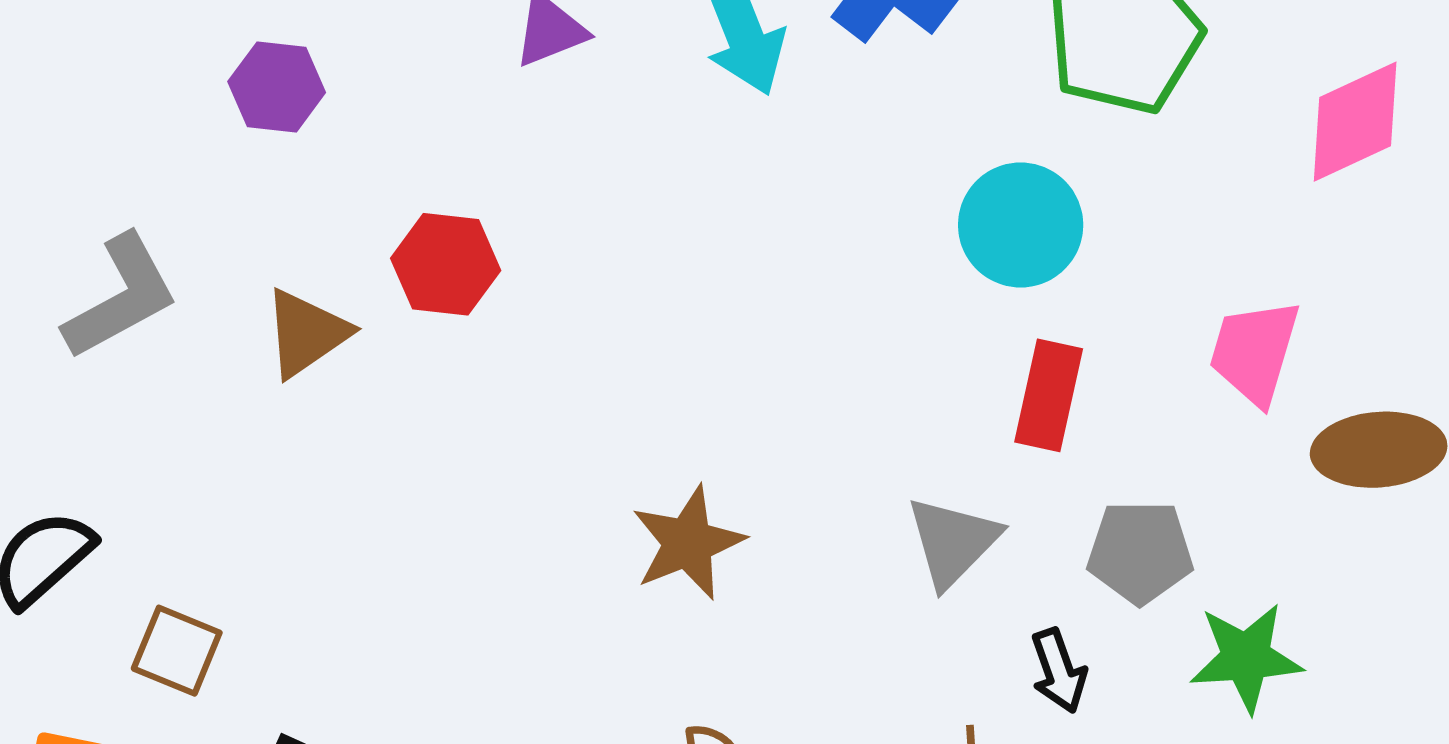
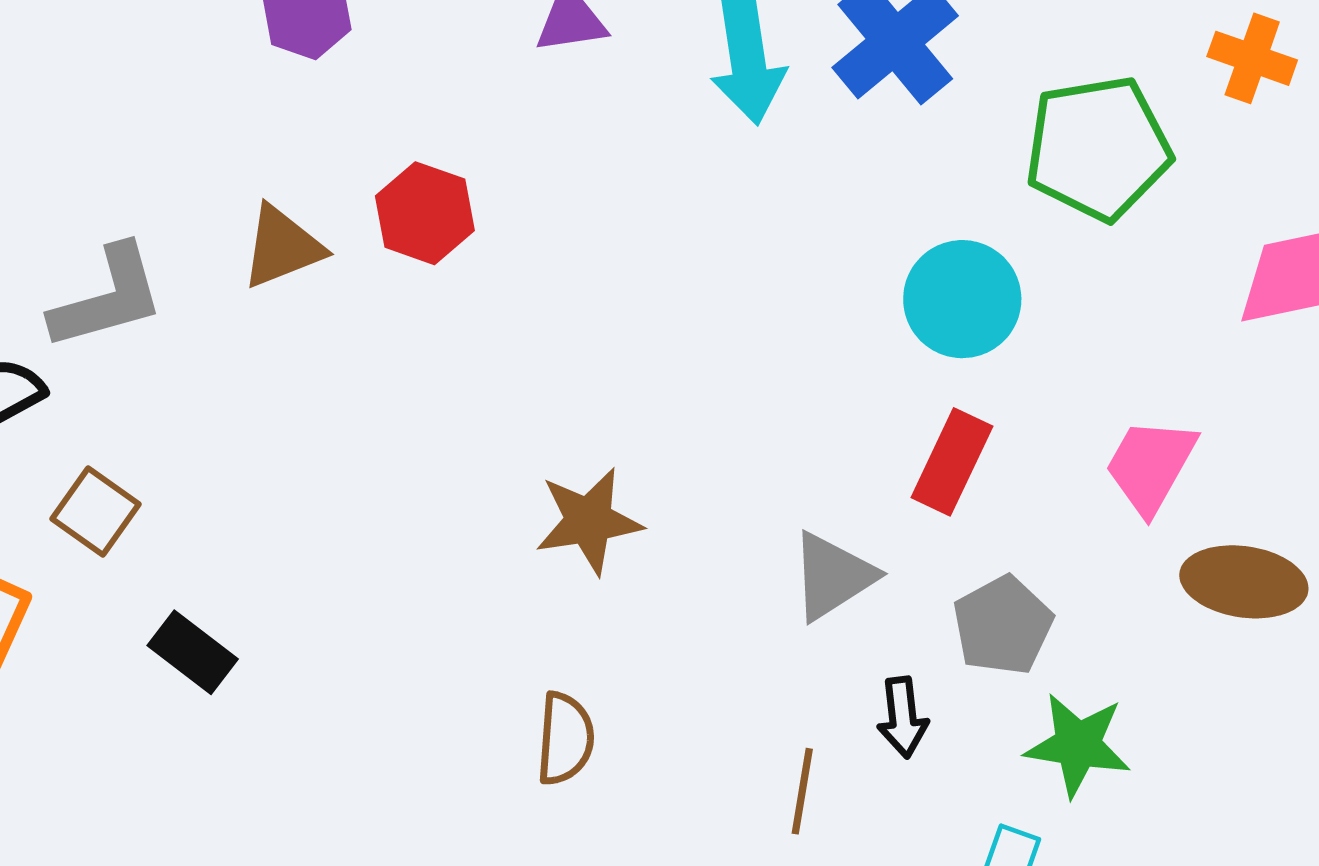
gray L-shape: (121, 297) -> (108, 298), moved
gray pentagon: (1140, 552) -> (1003, 625), turned 30

